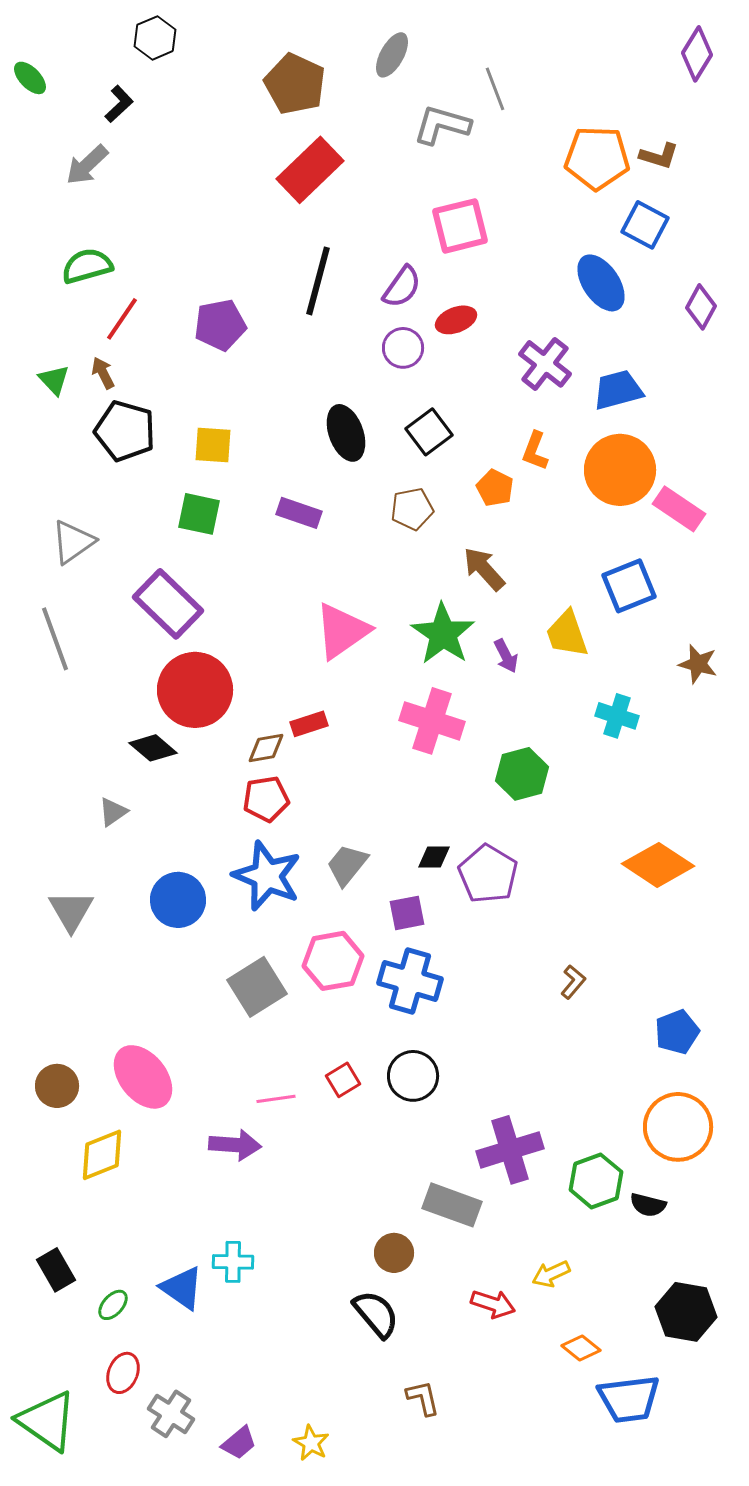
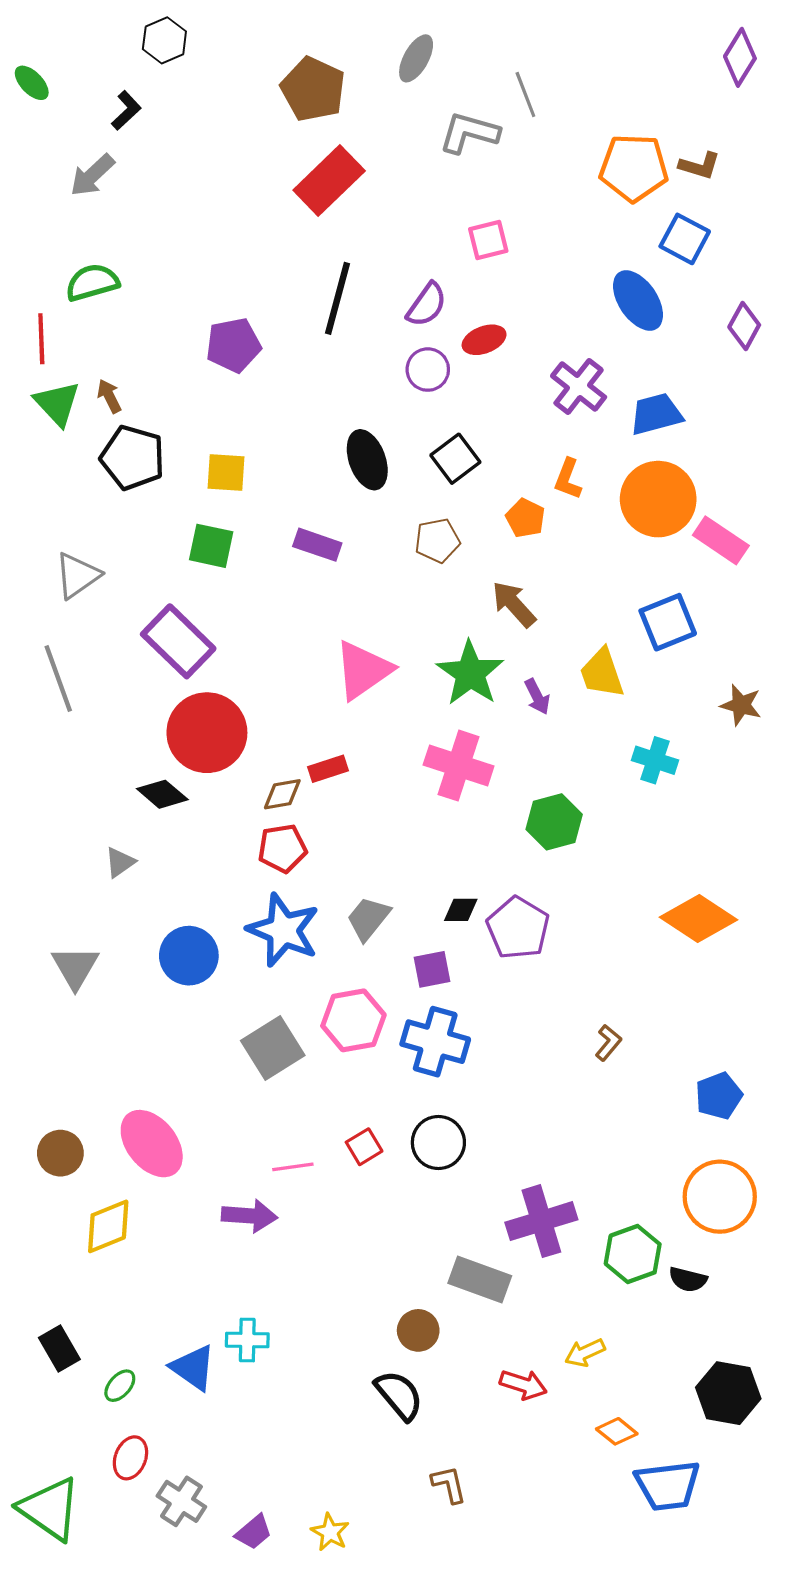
pink square: (460, 226) -> (488, 240), size x0.7
red line: (122, 319) -> (41, 339), moved, turned -36
green triangle: (54, 380) -> (57, 403), size x1.4

